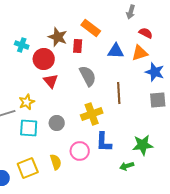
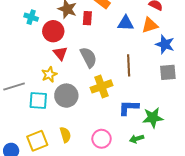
gray semicircle: (88, 76) -> (88, 57), moved
yellow star: (27, 102) -> (49, 74), moved
gray circle: (57, 123) -> (66, 96), size x1.5
blue L-shape: (104, 142) -> (129, 108), moved, turned 90
pink circle: (80, 151) -> (102, 139), moved

